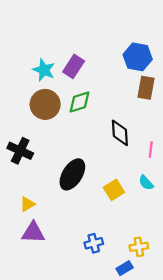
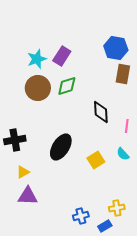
cyan star: (44, 70) -> (37, 59), turned 30
black cross: (20, 151) -> (15, 140), moved, turned -35
blue cross: (94, 243) -> (81, 216), moved

